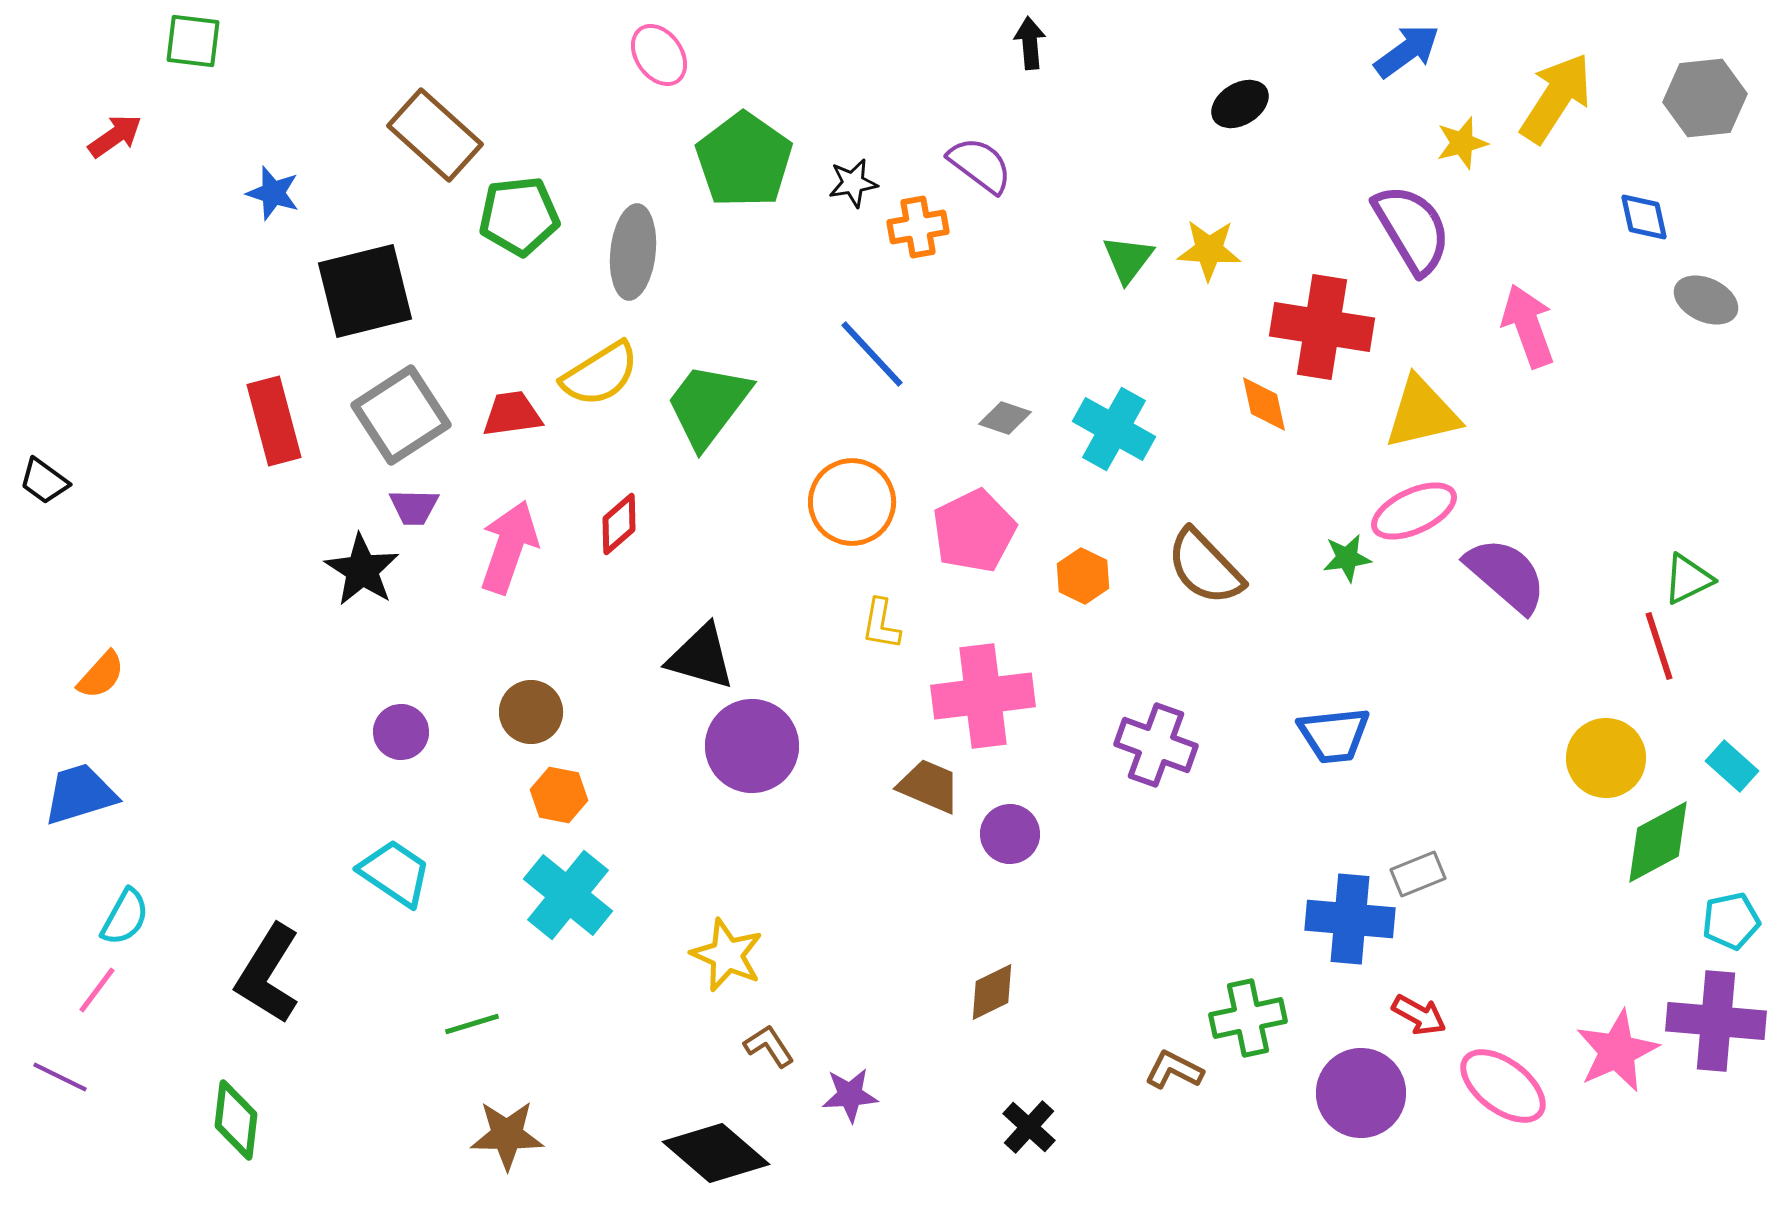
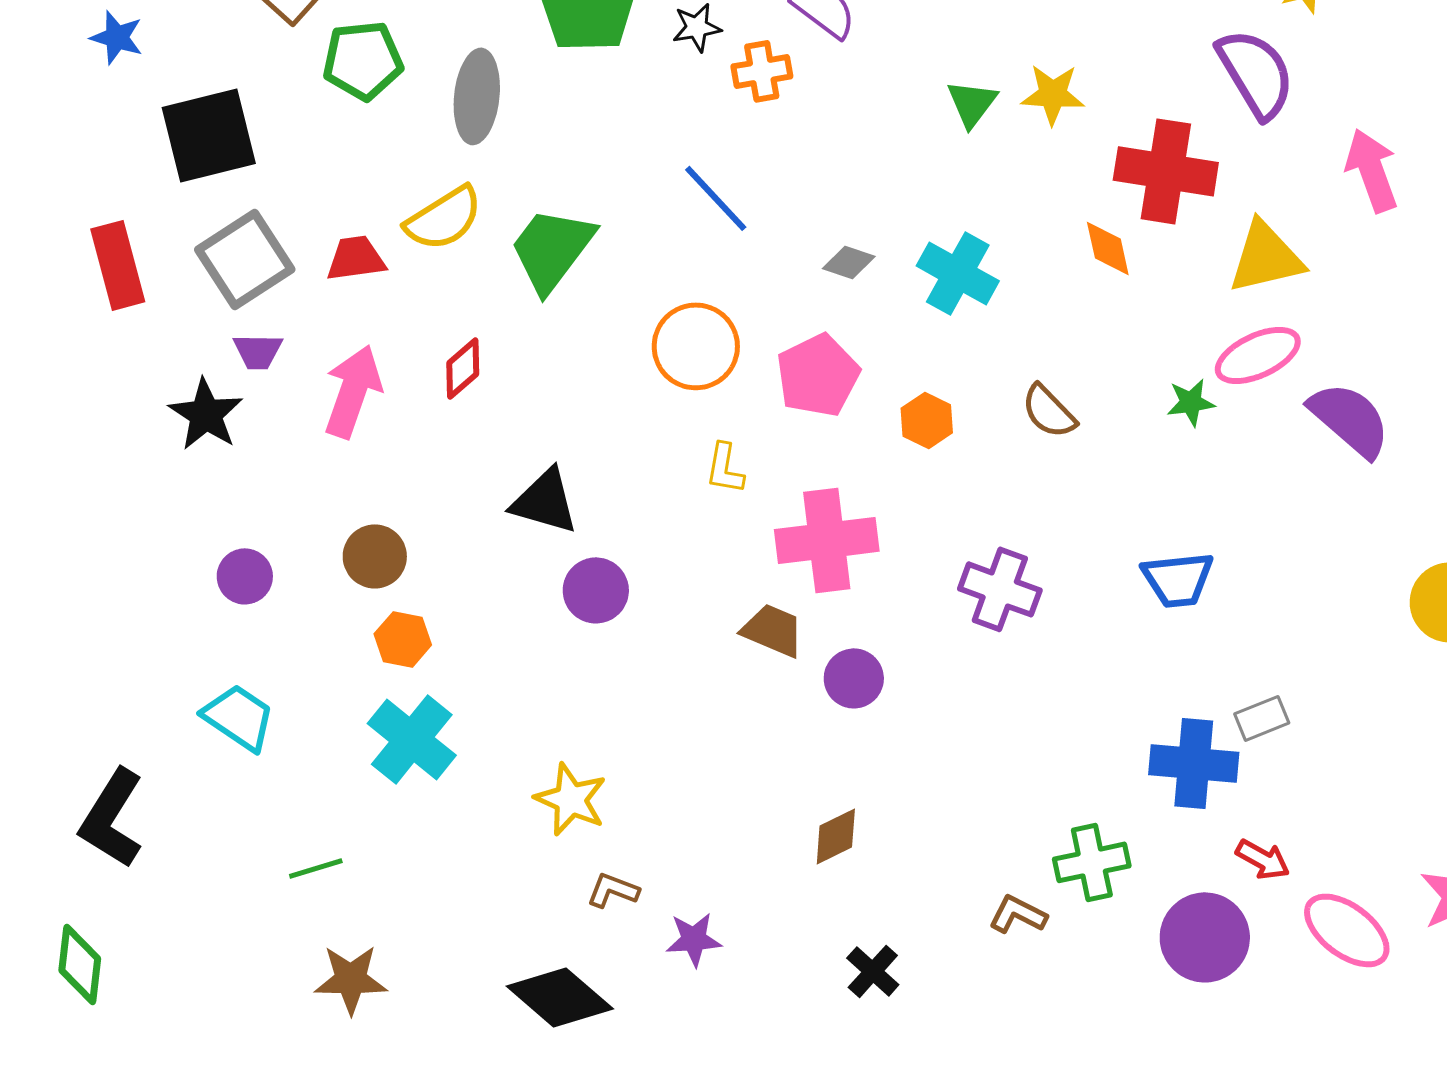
brown semicircle: (1205, 567) -> (1049, 411), size x0.7
purple circle: (752, 746) -> (596, 590), size x0.7
brown L-shape: (769, 1046) -> (613, 890), turned -36

